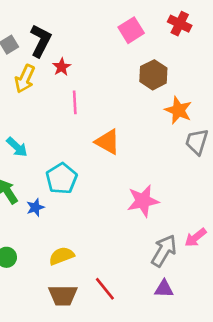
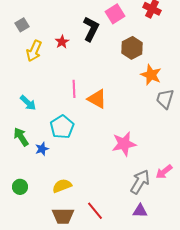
black L-shape: (41, 41) -> (91, 29), moved
pink line: (75, 102) -> (74, 89), moved

